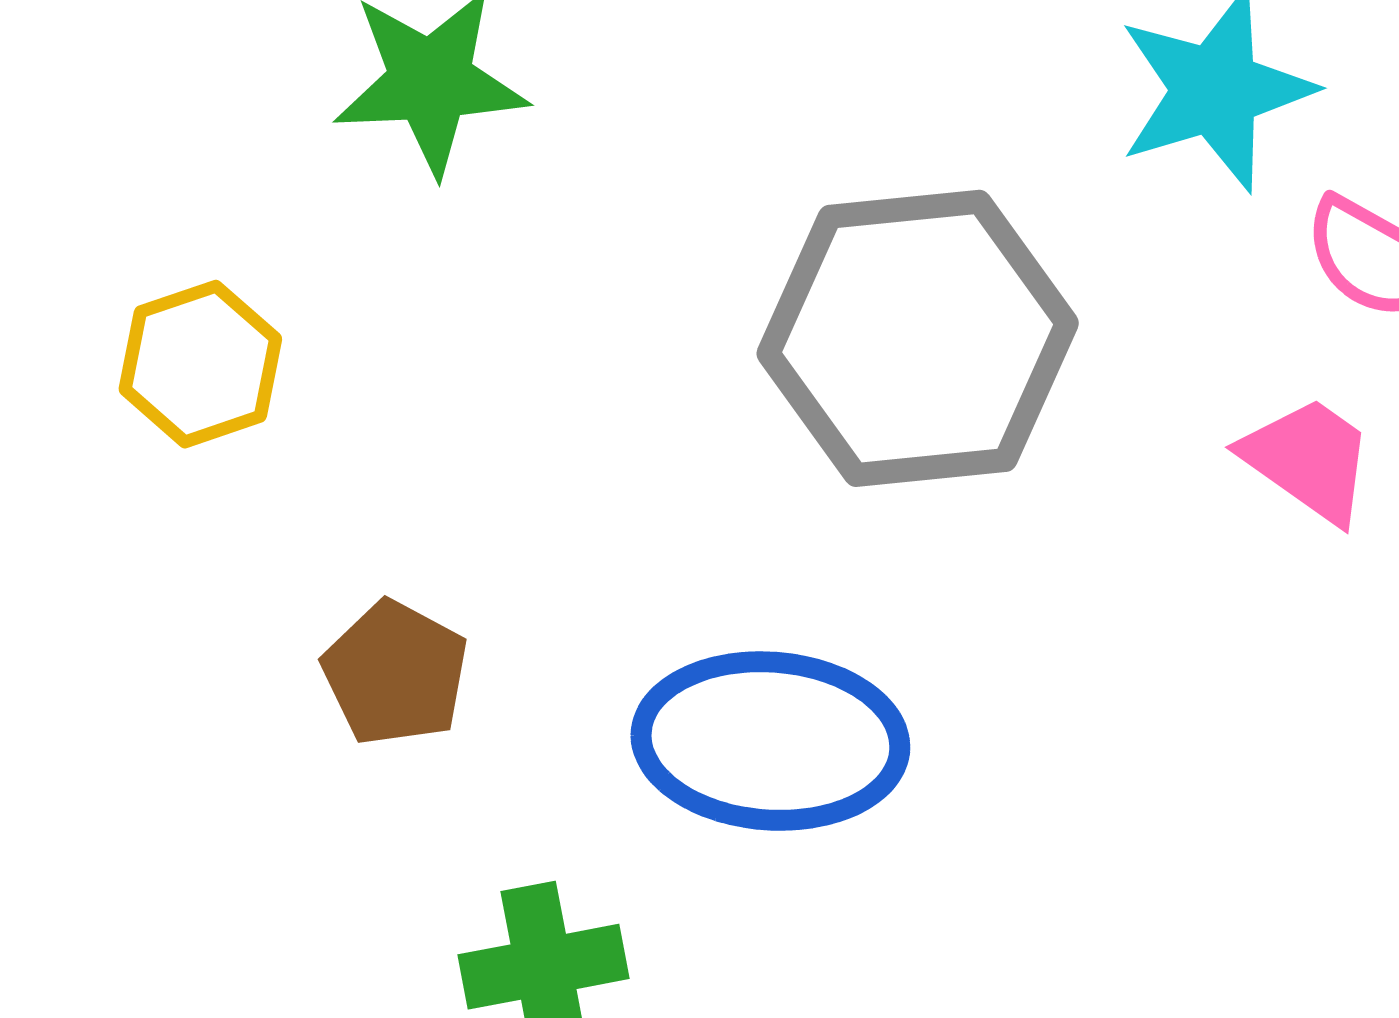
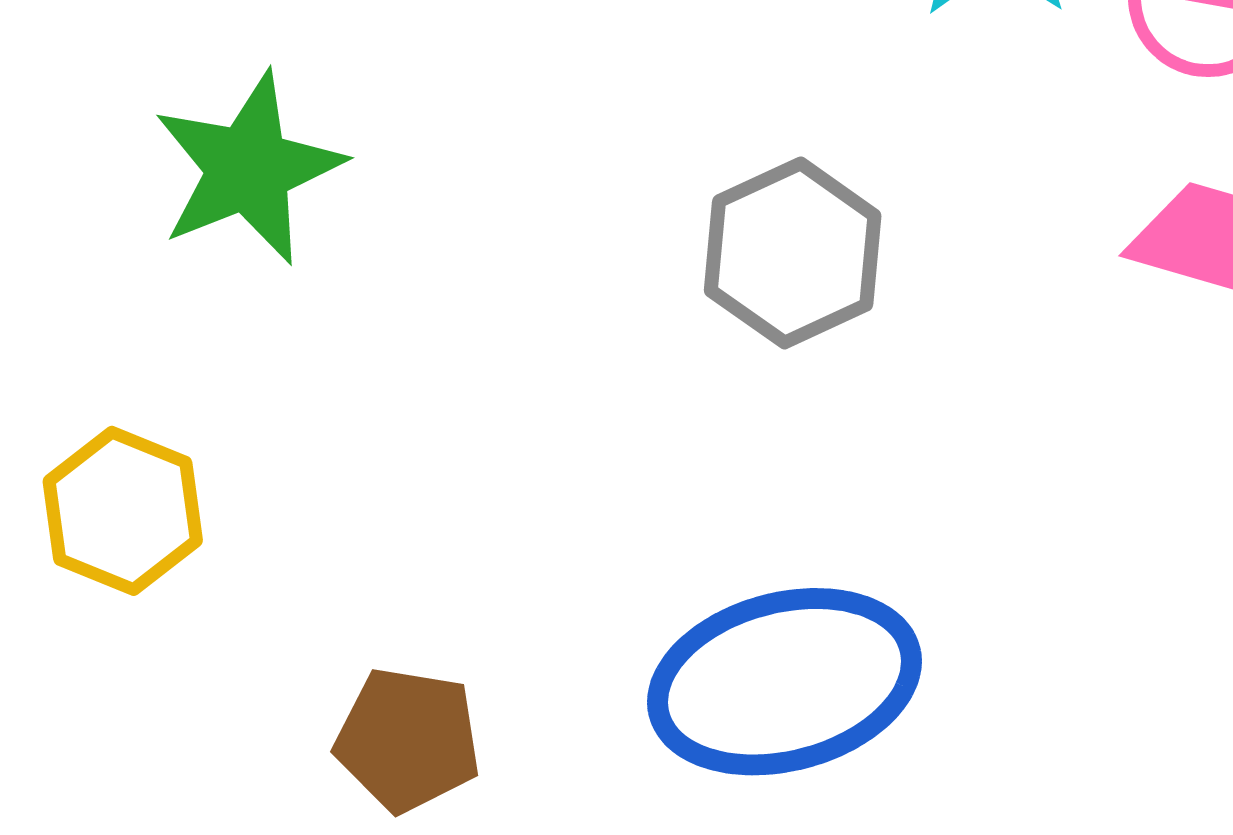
gray hexagon: (918, 338) -> (793, 253), size x0.6

